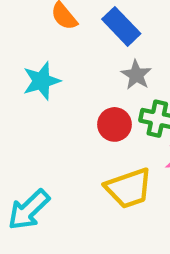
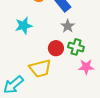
yellow trapezoid: (129, 188) -> (40, 68), moved

